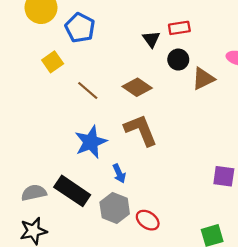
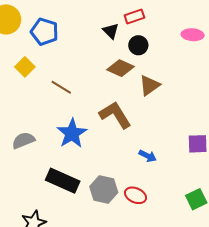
brown triangle: (203, 79) -> (149, 85), moved
brown diamond: (137, 87) -> (121, 68), moved
blue arrow: (119, 173) -> (148, 156), moved, turned -30
gray semicircle: (34, 193) -> (23, 140), moved

